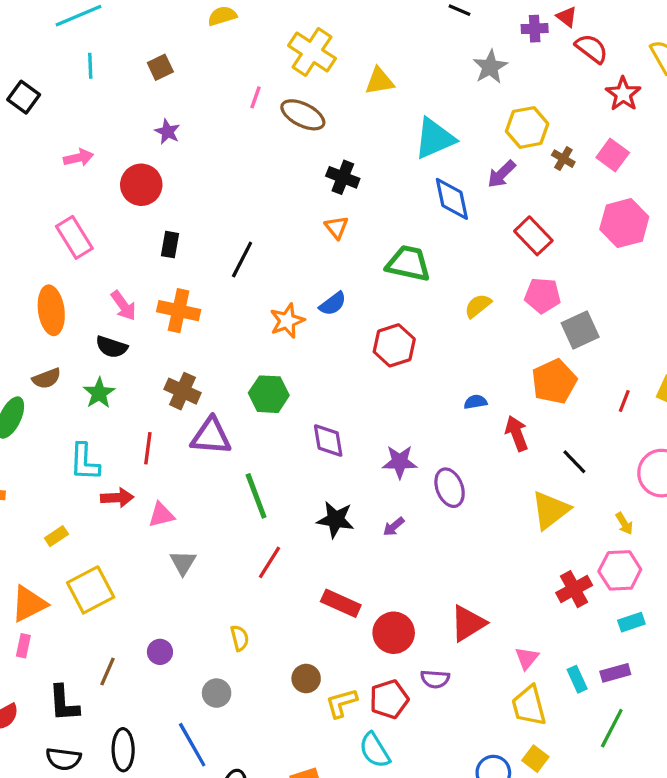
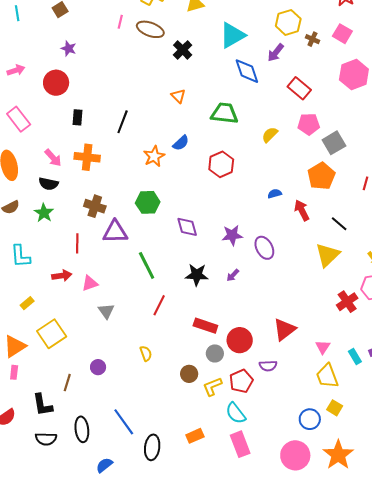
black cross: (343, 177) -> (183, 50), moved, turned 30
cyan L-shape: (85, 462) -> (20, 256), moved
gray circle: (217, 693) -> (215, 353), moved

